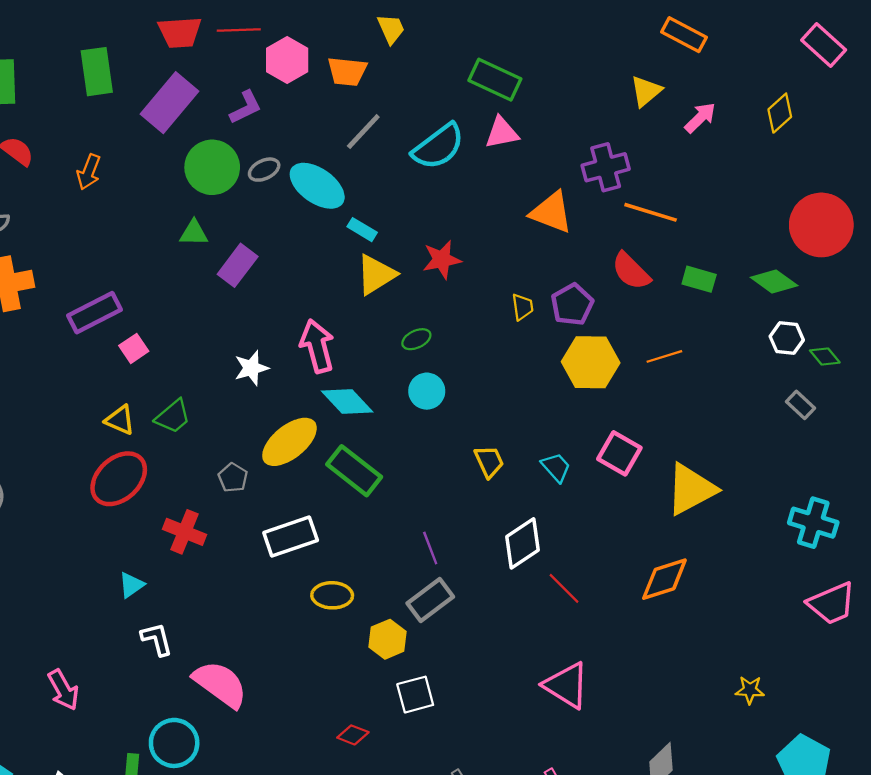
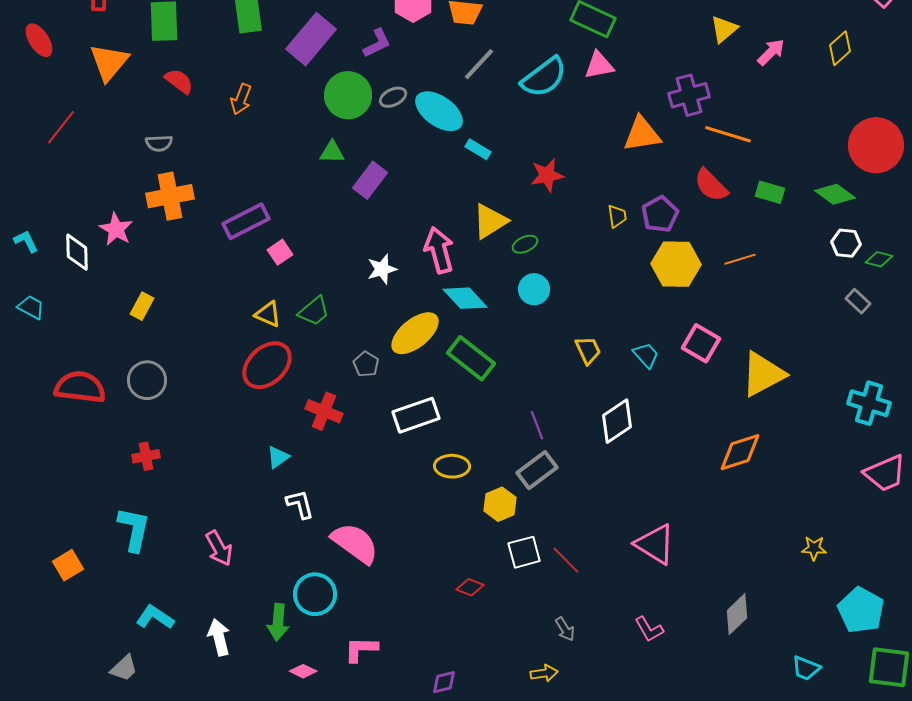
orange triangle: (551, 212) -> (642, 134), turned -30
yellow triangle: (376, 275) -> (490, 221), moved
green diamond: (825, 356) -> (879, 259), turned -36
red line: (564, 588) -> (566, 560), moved

